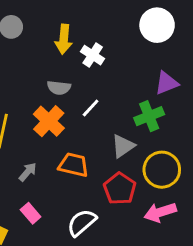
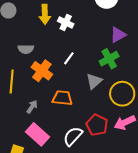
gray semicircle: (59, 88) -> (26, 49), moved
red pentagon: (120, 189) -> (97, 125), moved
pink rectangle: (31, 213) -> (37, 134), size x1.6

